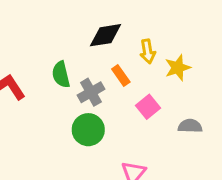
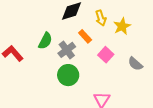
green semicircle: (61, 74) -> (45, 41), turned -132
gray semicircle: (190, 126) -> (135, 64), turned -133

